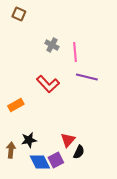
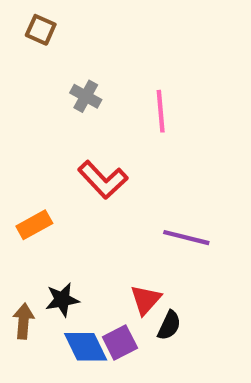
gray cross: (52, 45) -> (86, 96), moved
purple line: (87, 77) -> (186, 238), moved

